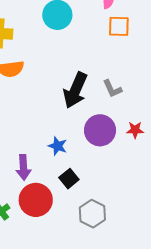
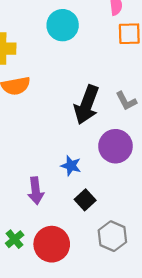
red circle: (36, 200) -> (52, 244), moved

